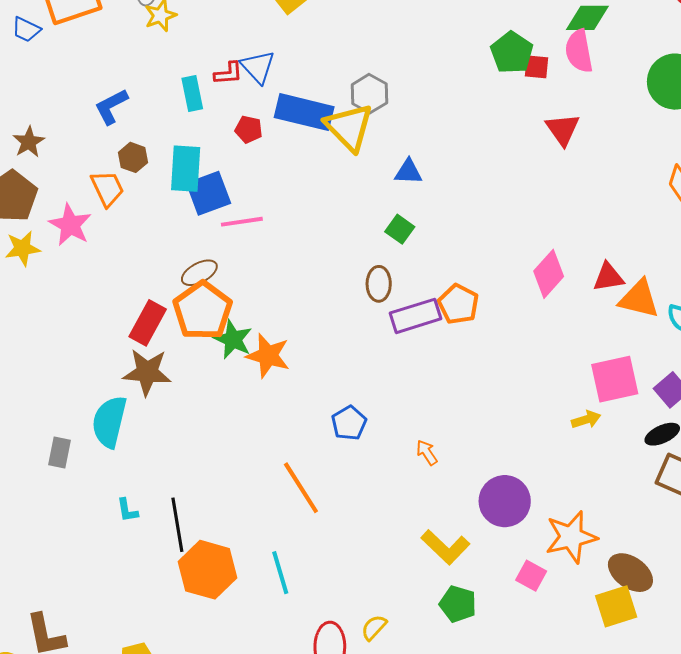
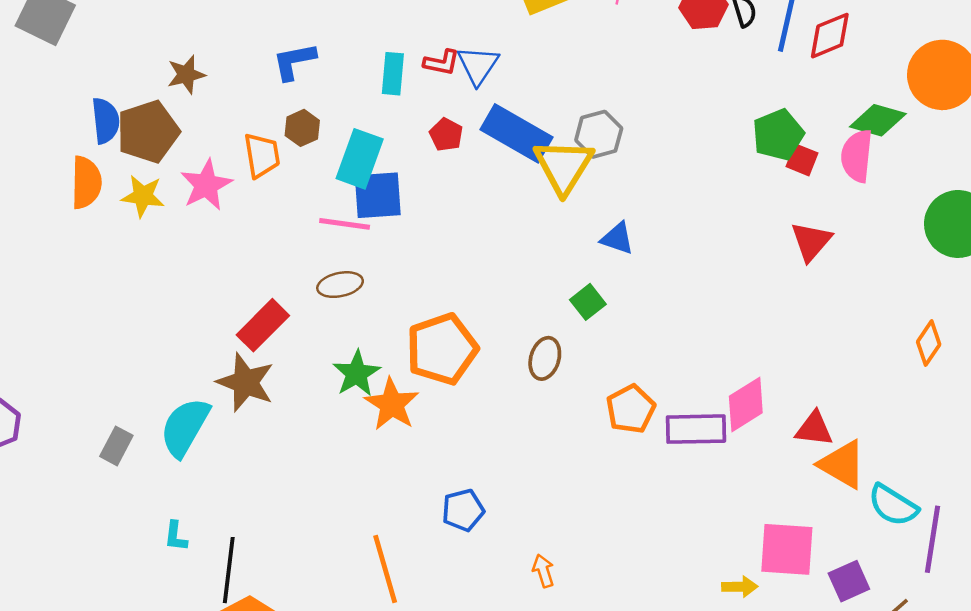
pink line: (242, 222) -> (345, 224), moved
orange pentagon: (203, 311) -> (442, 349), moved
purple rectangle: (415, 316) -> (696, 429), moved

